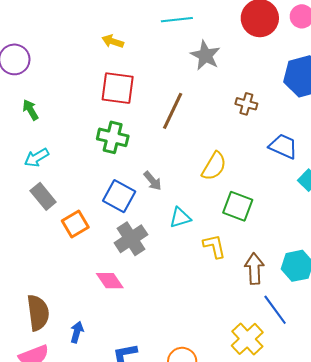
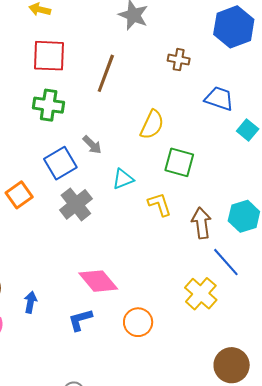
blue square: (119, 196) -> (60, 163), turned 36
pink diamond: (110, 281) -> (98, 281), moved, size x1.4

